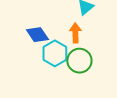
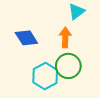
cyan hexagon: (55, 53) -> (45, 76), moved

